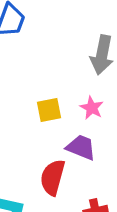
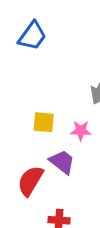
pink star: (92, 108) -> (81, 131), turned 30

